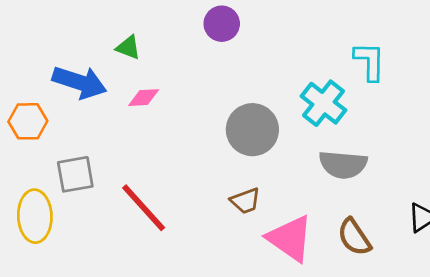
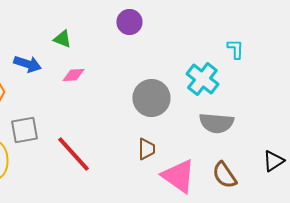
cyan L-shape: (370, 61) -> (235, 49), size x0.7
blue arrow: (79, 82) -> (27, 64), size x0.7
brown trapezoid: (245, 201) -> (146, 149), turned -70

